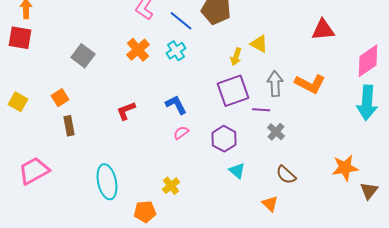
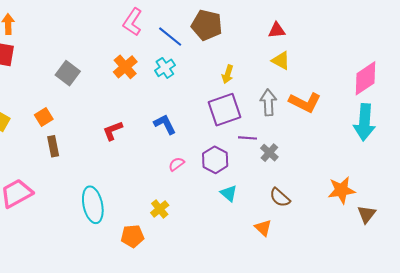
red triangle: (323, 30) -> (277, 30), moved, size x0.7
yellow triangle: (259, 44) -> (281, 61), moved
purple line: (261, 110) -> (247, 138), moved
pink semicircle: (181, 133) -> (176, 164), moved

